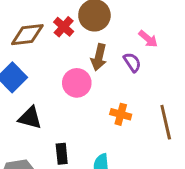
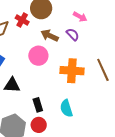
brown arrow: (99, 57) -> (50, 36), turned 114
orange cross: (121, 114) -> (72, 71), size x1.6

